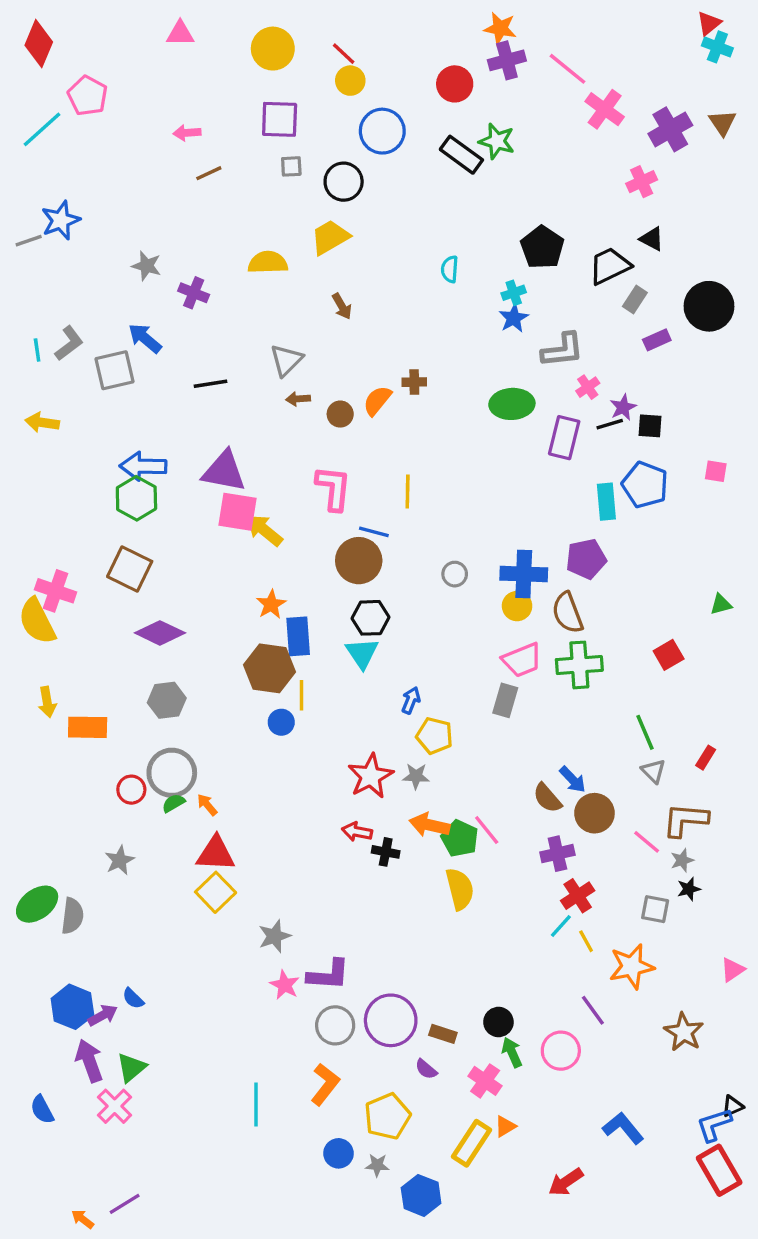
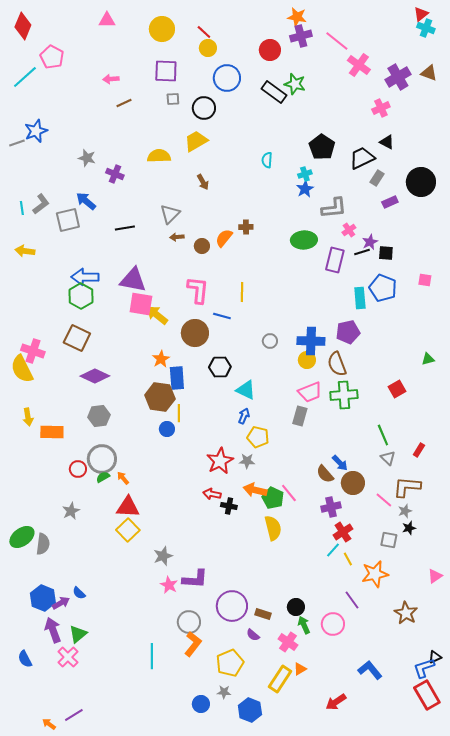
brown triangle: (722, 123) -> (429, 73), turned -36
brown circle: (359, 561) -> (195, 333), moved
cyan triangle: (362, 653) -> (246, 390), moved, turned -30
gray circle: (335, 1025) -> (189, 622), moved
blue circle: (338, 1153) -> (201, 704), moved

